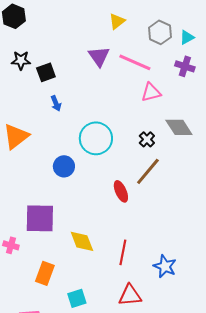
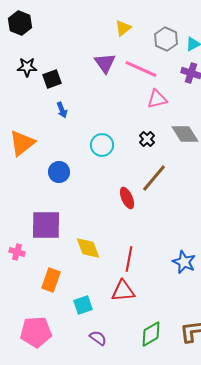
cyan circle: (96, 138) -> (102, 145), size x0.7
black cross: (147, 139) -> (147, 139), moved
blue circle: (64, 166) -> (59, 172), moved
blue star: (165, 266) -> (184, 262), moved
red triangle: (130, 295) -> (123, 291), moved

